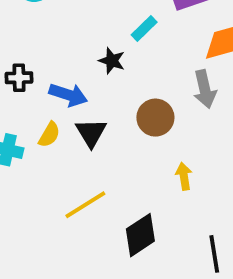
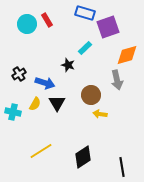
black cross: (19, 78) -> (19, 74), turned -32
yellow arrow: (184, 176) -> (100, 114), moved, turned -72
yellow line: (85, 205) -> (41, 151), moved

